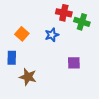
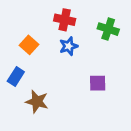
red cross: (64, 13) -> (65, 20), moved
blue rectangle: (12, 58) -> (16, 77), turned 32

